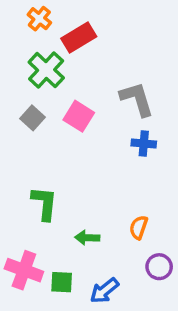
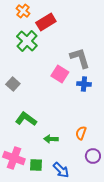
pink square: (79, 116) -> (60, 74), moved
gray square: (33, 118) -> (13, 84), moved
green L-shape: (44, 203) -> (26, 119), turned -60
blue arrow: (104, 291) -> (61, 170), turned -96

